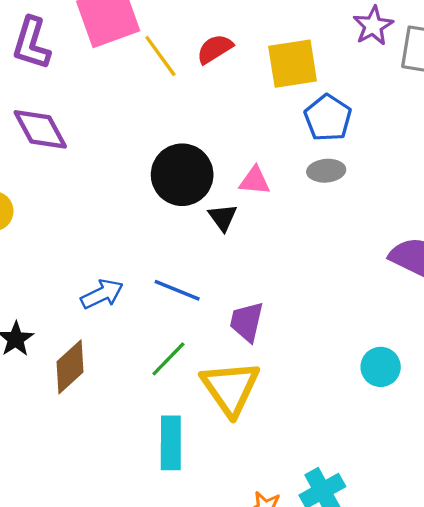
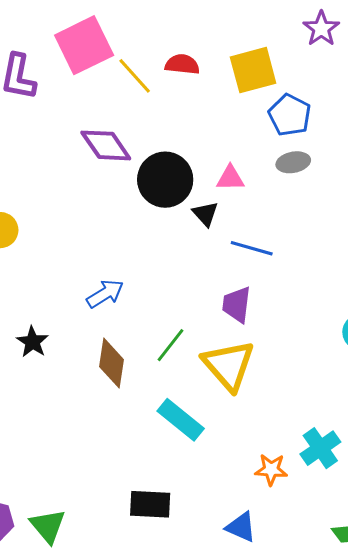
red semicircle: (215, 49) -> (182, 64), turned 44
purple diamond: (40, 129) -> (106, 145), moved
blue line: (177, 290) -> (252, 248), moved
brown diamond: (70, 367) -> (111, 363), moved, turned -33
cyan rectangle: (171, 443) -> (181, 420), turned -45

